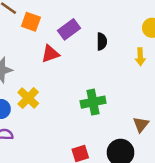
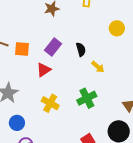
yellow arrow: (140, 57) -> (98, 67), moved, turned -32
yellow cross: (28, 98) -> (50, 103), moved

